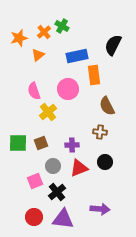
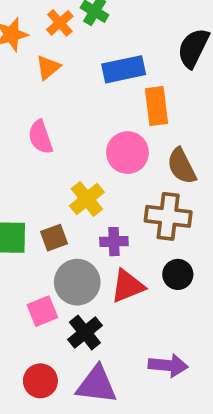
pink circle: (68, 89) -> (127, 153), moved
yellow cross: (48, 112) -> (87, 199), moved
brown cross: (100, 132) -> (168, 216), size x1.6
gray circle: (53, 166) -> (77, 282), size x1.5

